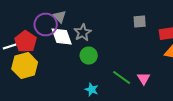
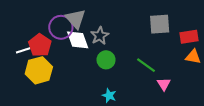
gray triangle: (60, 16) -> (76, 19), size x1.5
gray square: (140, 22) -> (160, 24), size x1.5
green line: (122, 78) -> (146, 65), moved

